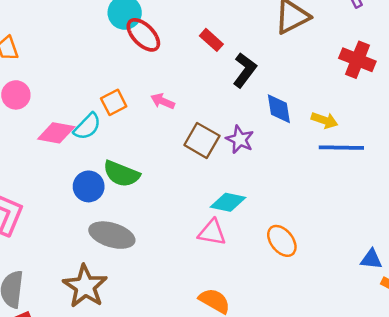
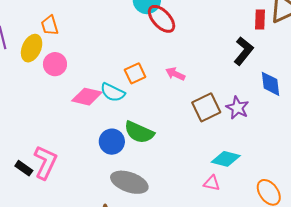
red rectangle: (211, 40) -> (260, 19), moved, turned 48
cyan semicircle: (87, 127) -> (113, 92), turned 70
brown square: (202, 140) -> (206, 107), turned 32
pink triangle: (212, 232) -> (212, 183), size x0.7

